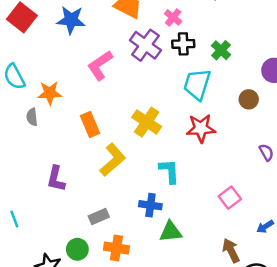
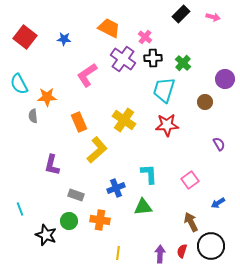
blue star: (71, 20) -> (64, 39), size x0.6
cyan L-shape: (169, 171) -> (149, 174), moved
blue cross: (150, 205) -> (116, 188), moved, turned -30
gray rectangle: (99, 217) -> (76, 195), moved, turned 42
cyan line: (14, 219) -> (20, 209), moved

